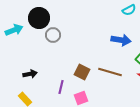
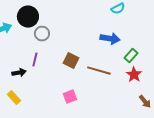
brown square: (82, 72) -> (71, 61), moved
purple line: (61, 87) -> (35, 60), moved

